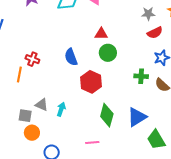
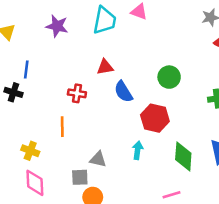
red triangle: (101, 34) -> (105, 67), moved
red cross: (32, 59) -> (77, 93), moved
cyan arrow: (61, 109) -> (138, 150), moved

